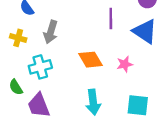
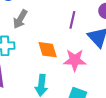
pink star: (125, 64) -> (75, 60), size x1.6

